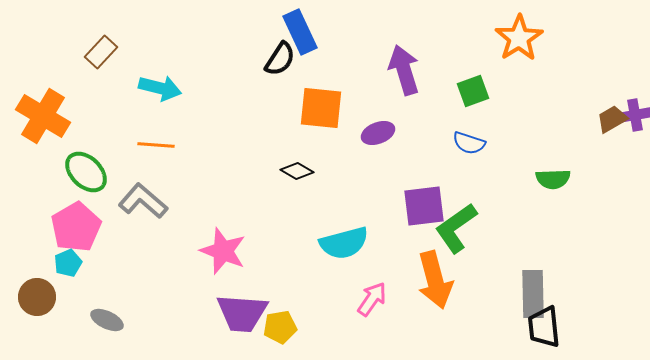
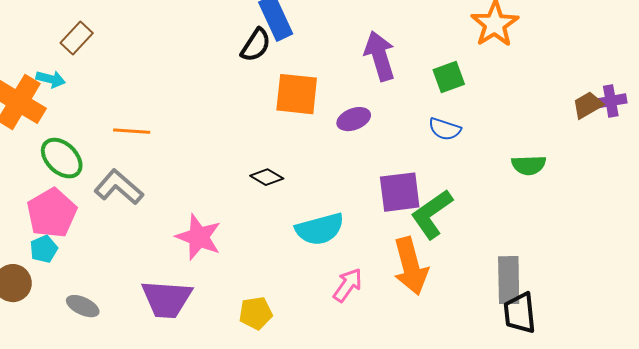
cyan arrow: (160, 88) -> (51, 79), moved, size x0.7
black diamond: (297, 171) -> (267, 177), moved
purple trapezoid: (242, 313) -> (167, 299), moved

